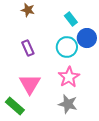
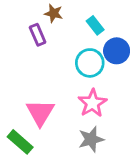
brown star: (28, 10) -> (54, 13), moved
purple rectangle: (28, 48) -> (38, 35), moved
gray star: (68, 104) -> (91, 139), turned -30

